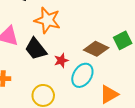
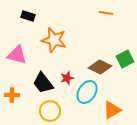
black trapezoid: (36, 49) -> (43, 83), moved

